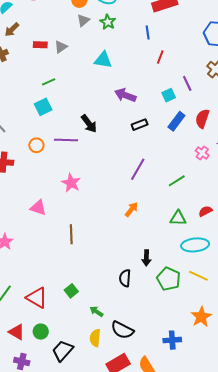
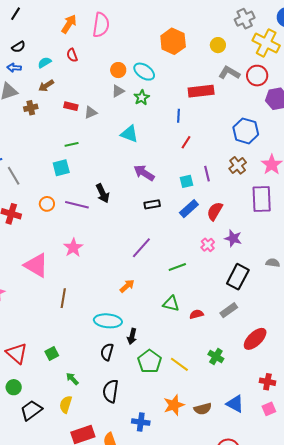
pink triangle: (38, 208) -> (36, 265), size x1.5
red semicircle: (205, 211) -> (196, 314), moved
cyan ellipse: (195, 245) -> (108, 321), moved
black semicircle: (122, 330) -> (111, 391), moved, turned 60

